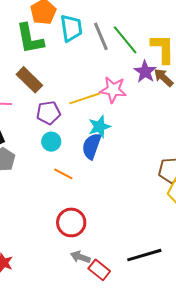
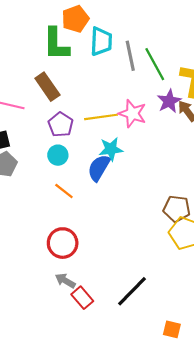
purple pentagon: (48, 113) -> (61, 125), turned 30
black line: (144, 255) -> (132, 291), turned -40

